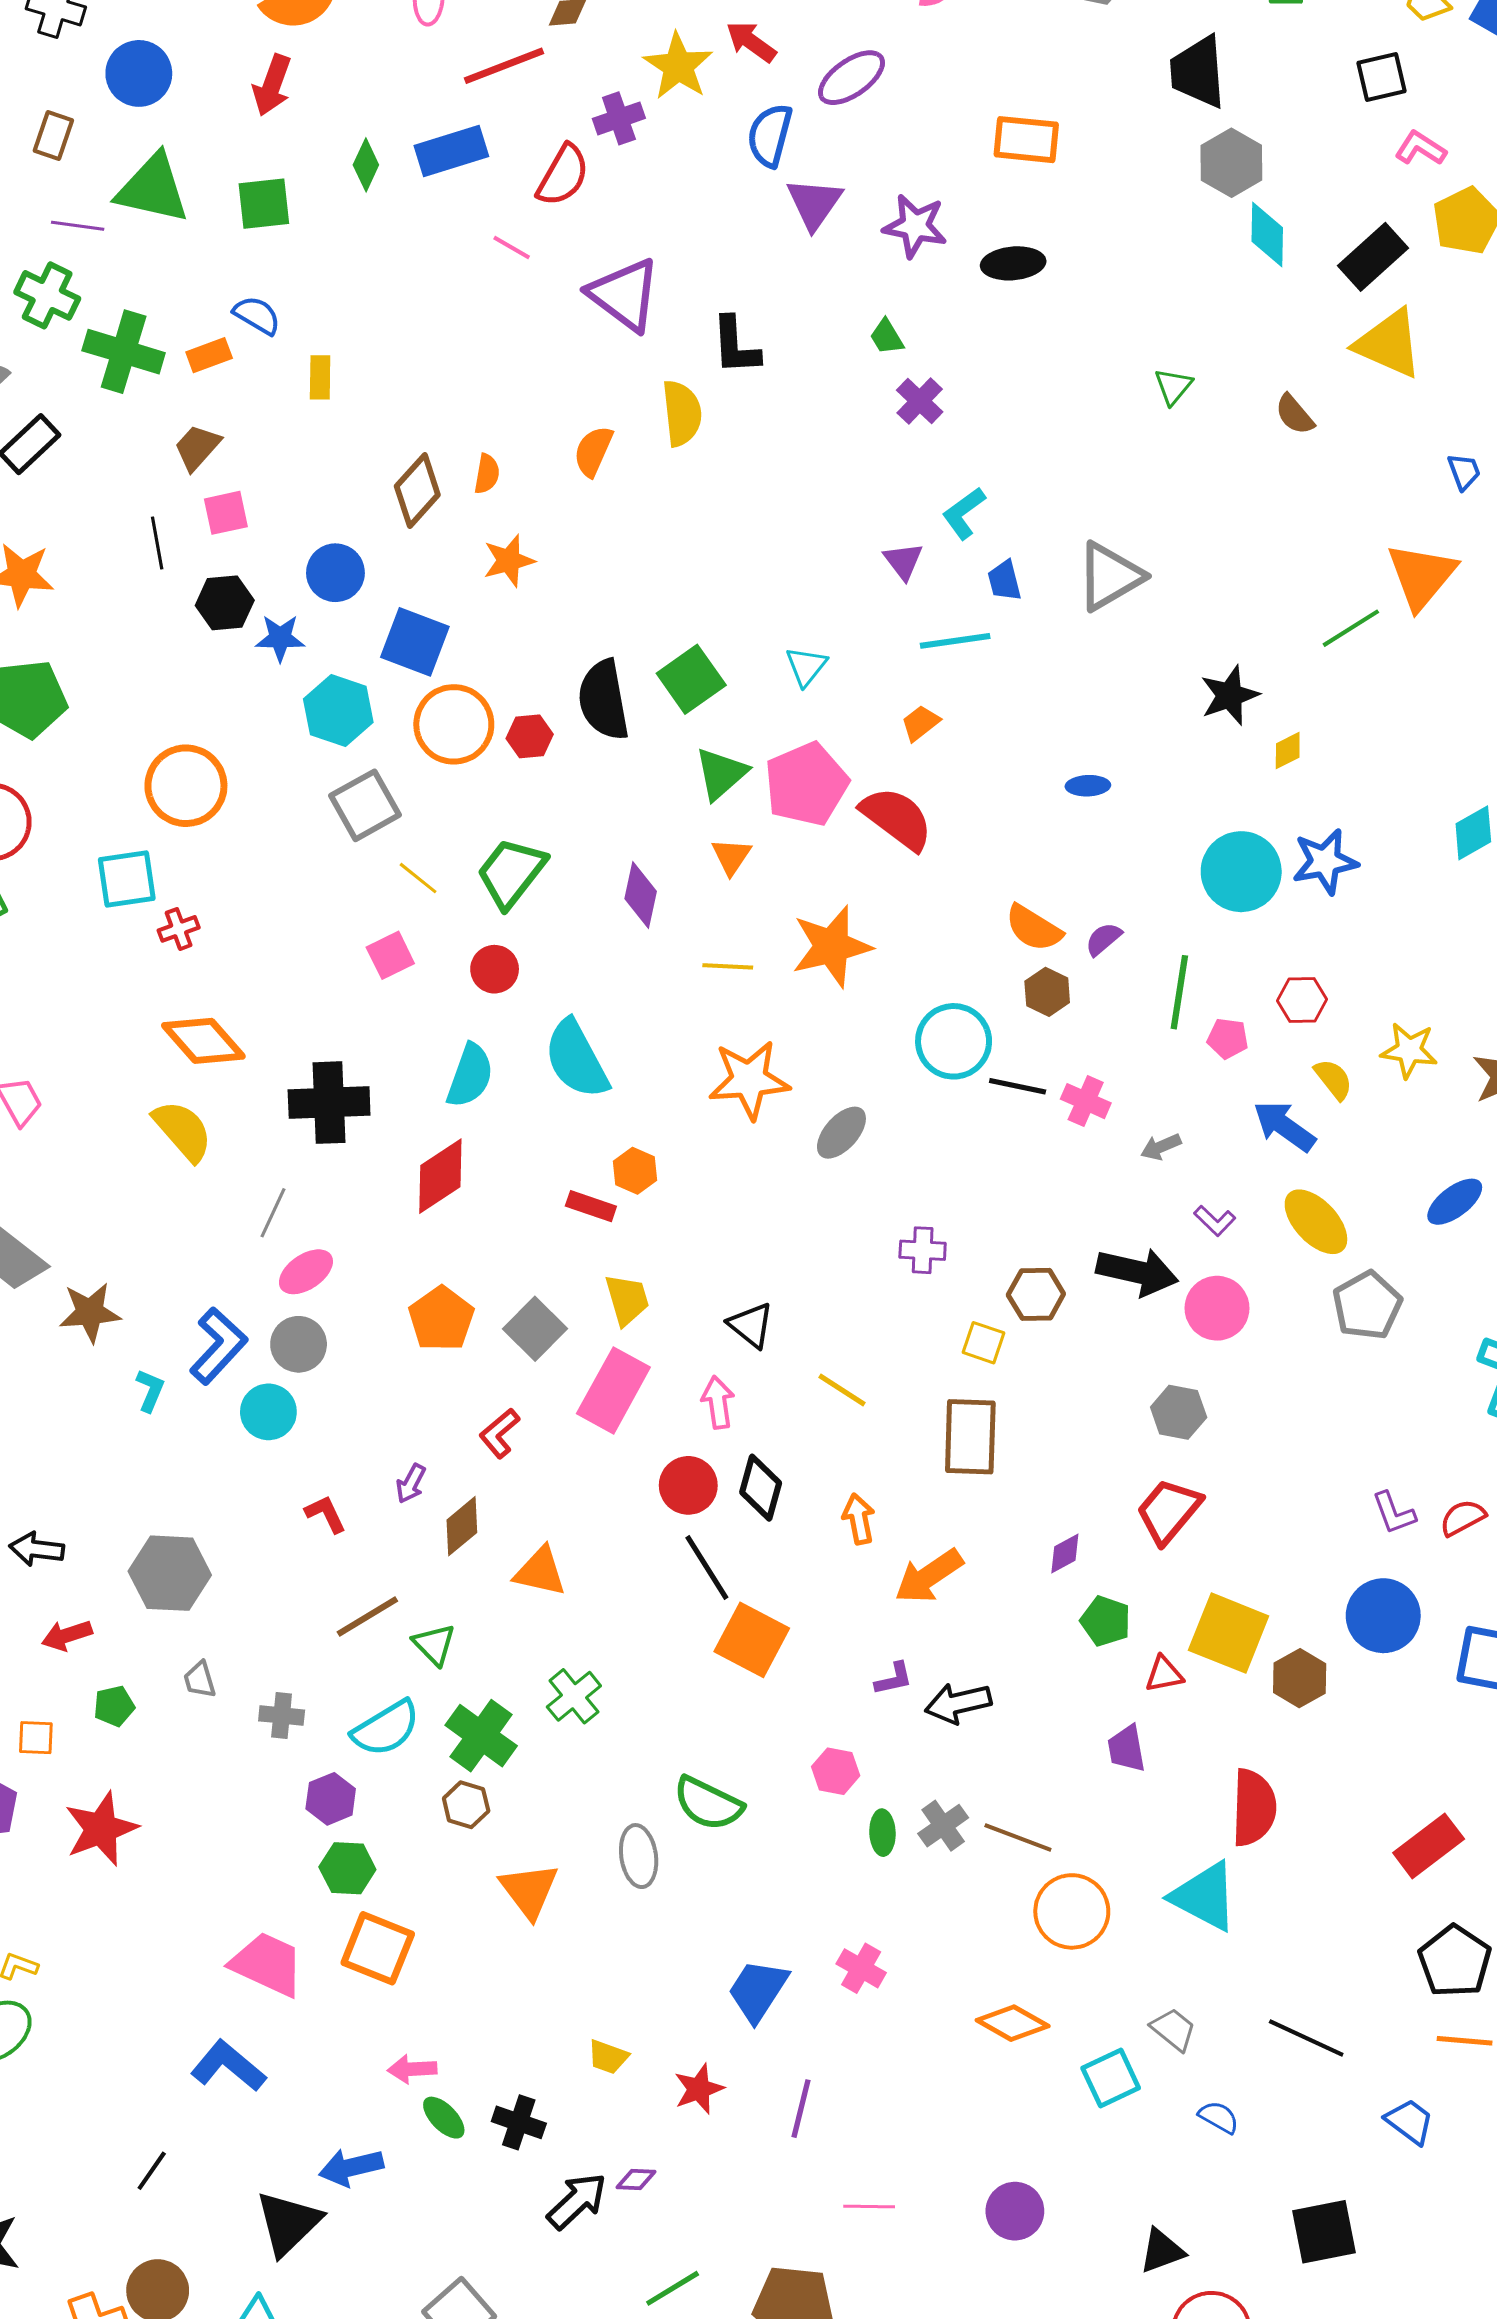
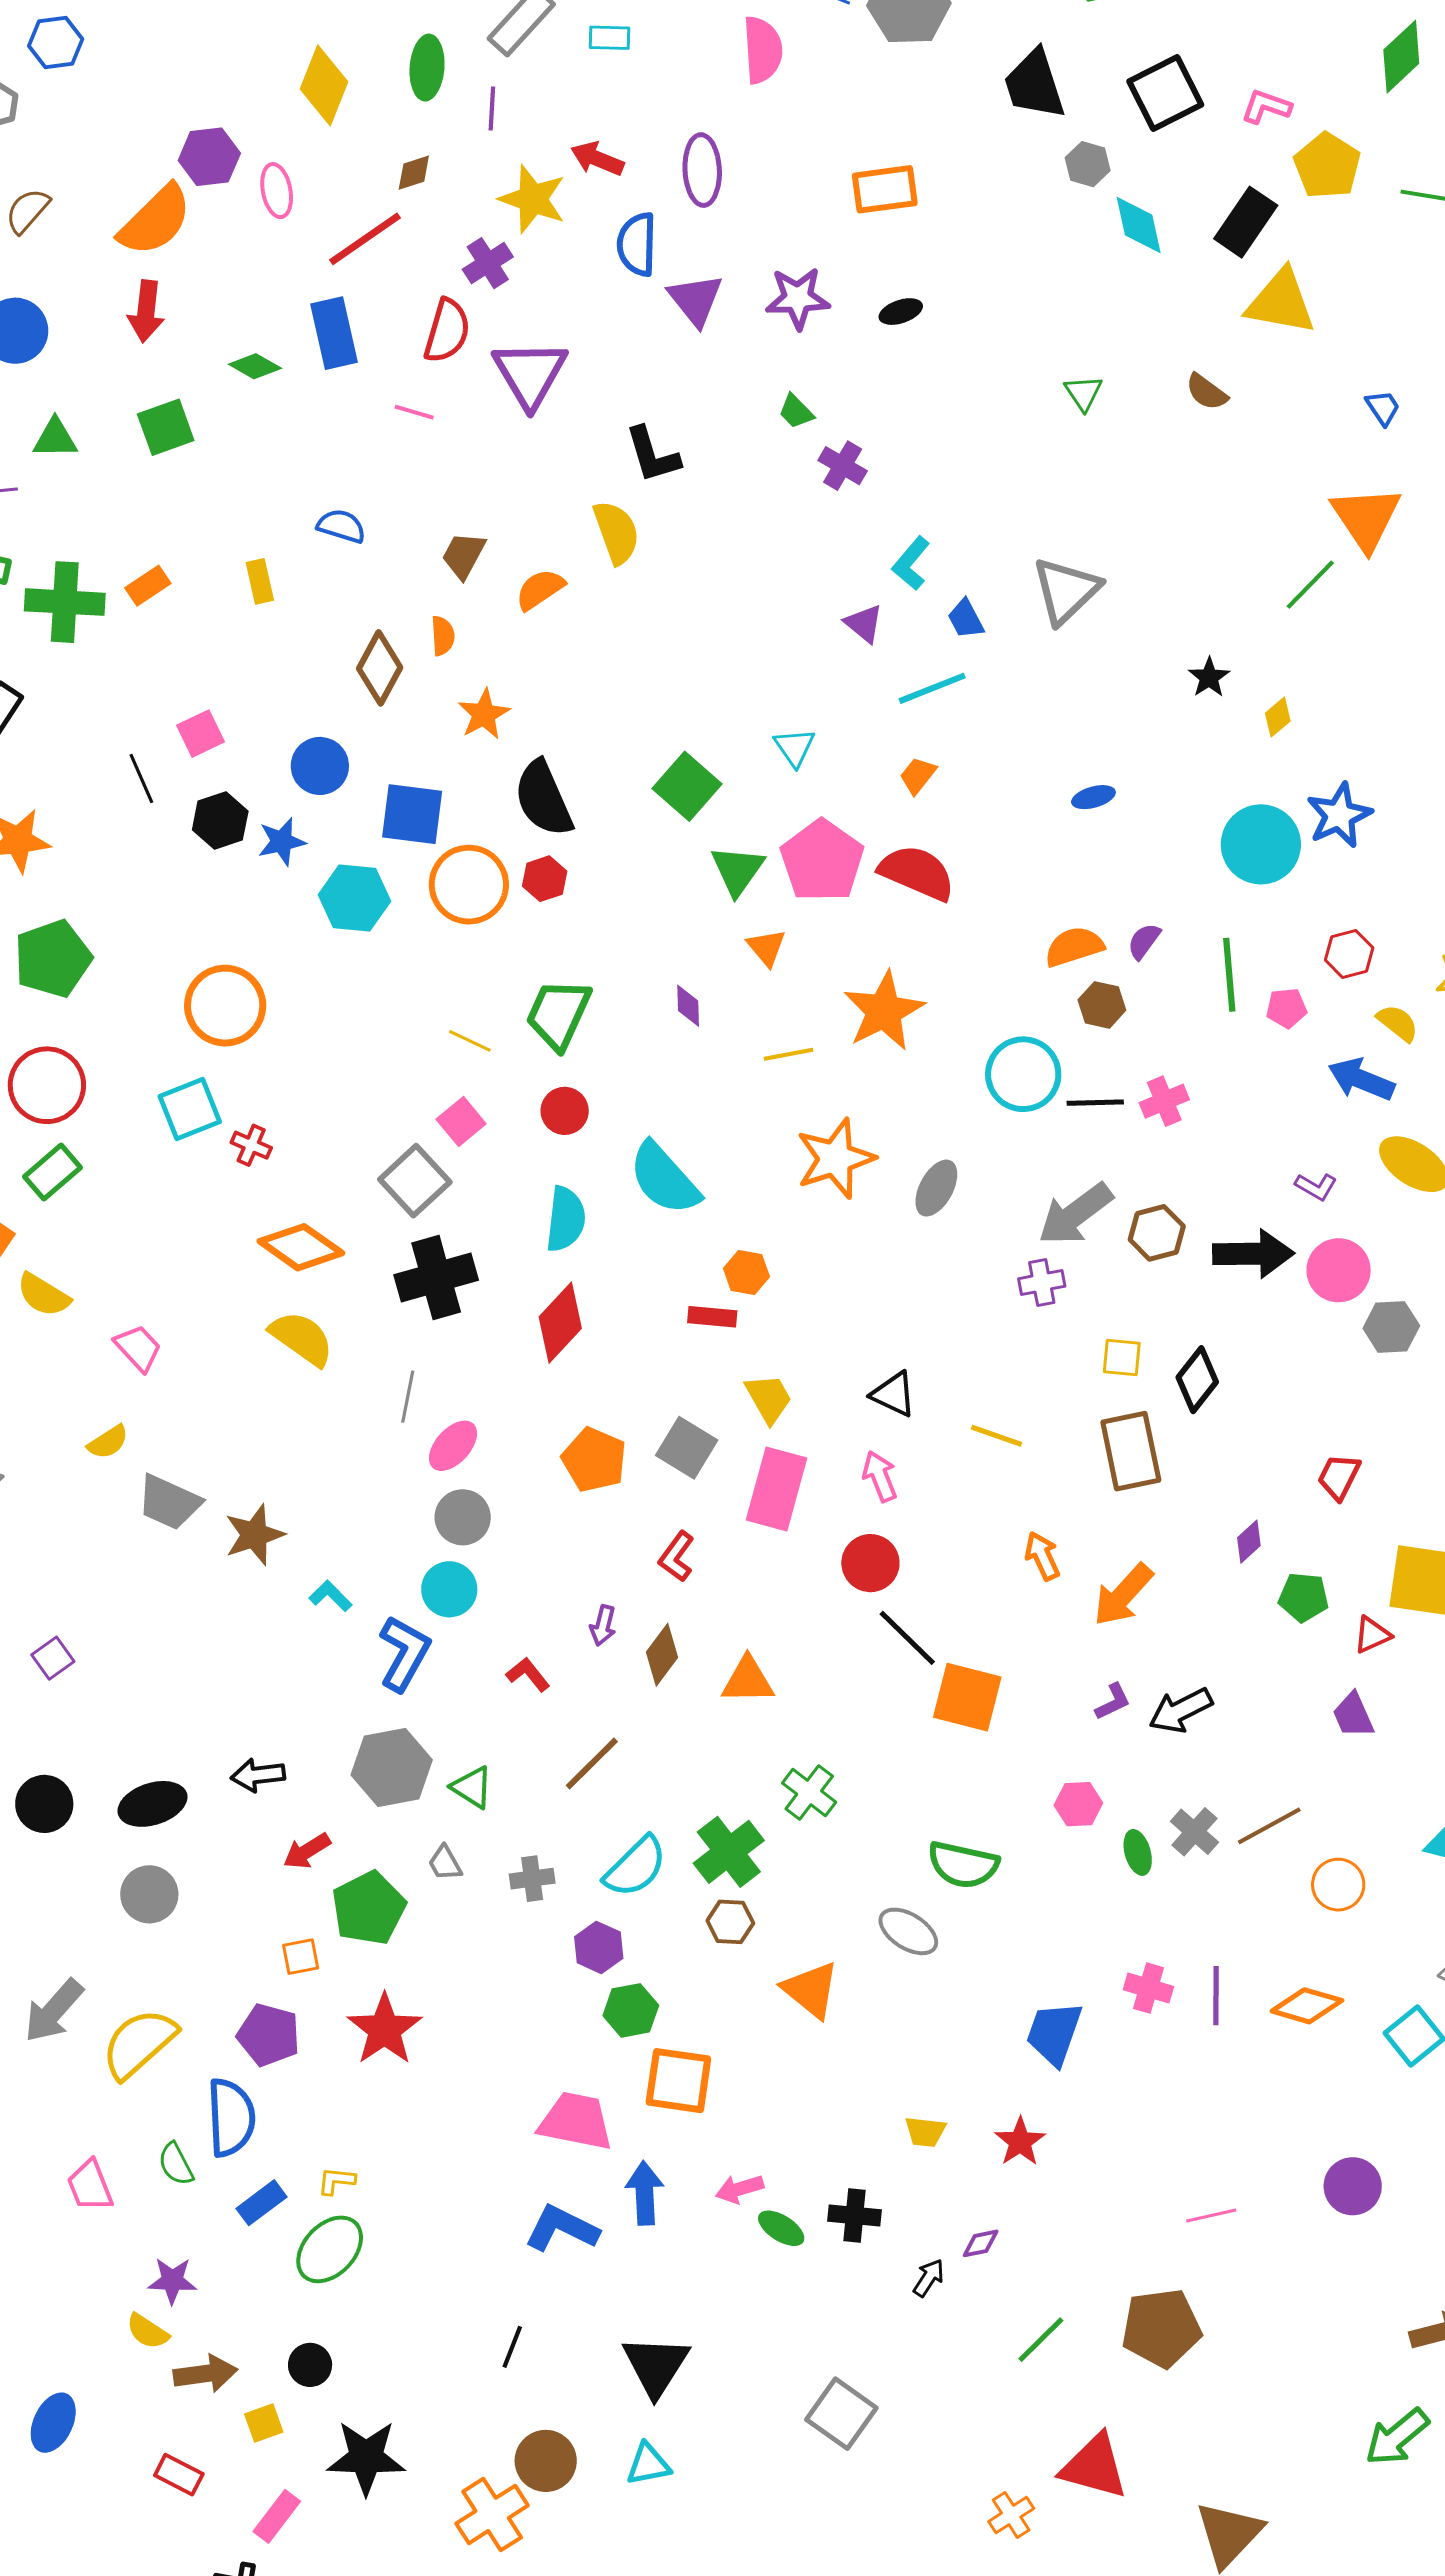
black square: (1382, 77) -> (1165, 93), moved, size x1.4
purple ellipse: (851, 78) -> (702, 170), turned -44
blue rectangle: (451, 151) -> (334, 333), turned -72
gray hexagon: (1231, 163) -> (1088, 164), size x0.7
green diamond: (366, 165) -> (255, 366), turned -72
green triangle: (153, 189) -> (55, 438), size x0.6
black ellipse: (1013, 263) -> (901, 312), size x0.7
purple triangle: (624, 295) -> (530, 374), moved, turned 36
blue semicircle: (257, 315) -> (341, 526), moved
brown trapezoid: (197, 447) -> (464, 555), moved
orange semicircle: (593, 451) -> (540, 589), turned 46
black star: (1230, 695) -> (1209, 677), size x0.7
black semicircle: (604, 700) -> (543, 799), moved
gray square: (365, 805) -> (415, 1181), moved
purple diamond: (641, 895) -> (688, 1006), size x0.7
orange semicircle: (1034, 928) -> (1074, 947), turned 144
red cross: (179, 929) -> (251, 1145), turned -33
pink cross: (1086, 1101) -> (1164, 1101), turned -33
gray arrow: (1161, 1147) -> (1075, 1214), moved, size x2.0
brown hexagon: (1036, 1294) -> (1157, 1233), moved
blue L-shape: (218, 1346) -> (404, 1653), moved
cyan L-shape: (150, 1390) -> (330, 1596), turned -54
gray hexagon: (1179, 1412) -> (1391, 1327), moved
black diamond: (761, 1488) -> (1197, 1380), moved, turned 36
red trapezoid: (1169, 1511) -> (1339, 1477), size x0.7
green triangle: (434, 1644) -> (472, 1787), moved
green pentagon: (114, 1706) -> (369, 1908), size x1.8
green cross: (481, 1736) -> (729, 1852), turned 30
brown line: (1018, 1838) -> (1269, 1826), turned -36
gray ellipse: (639, 1856) -> (908, 1931), turned -36
orange circle: (1072, 1911) -> (1338, 1885), size x0.7
purple line: (801, 2109) -> (1216, 1996), moved
blue arrow: (351, 2167) -> (645, 2193), moved, turned 114
black arrow: (577, 2201) -> (929, 2278), size x0.6

